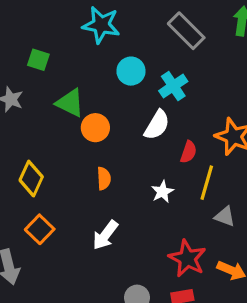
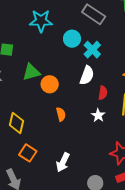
cyan circle: (131, 71) -> (72, 39), moved
green triangle: (70, 103) -> (31, 72), turned -30
red semicircle: (188, 152) -> (103, 93), moved
white arrow: (105, 235) -> (63, 162), moved

